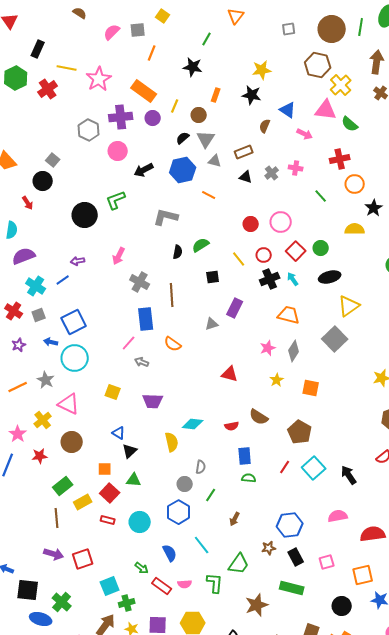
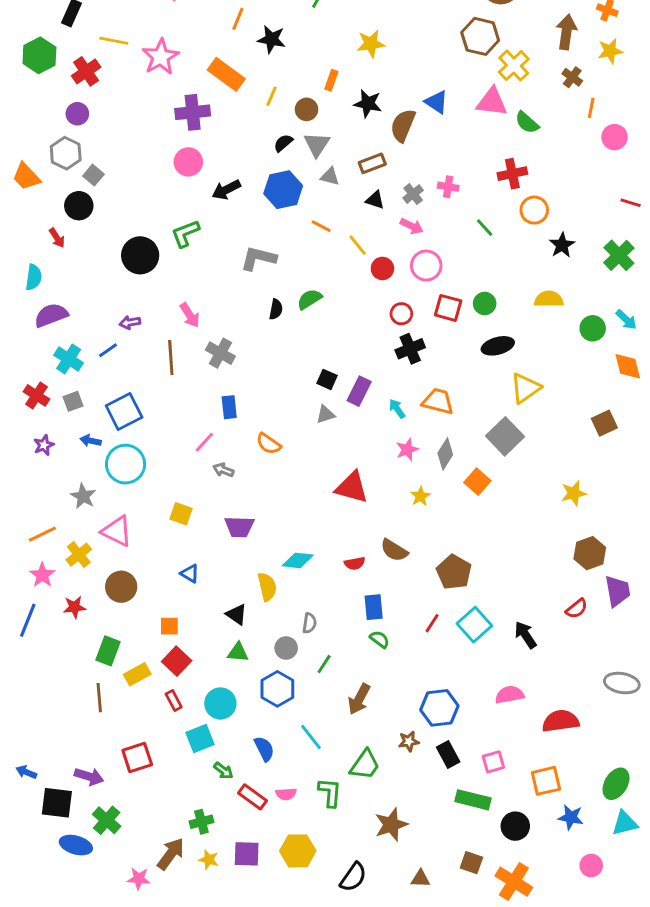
black star: (193, 67) -> (272, 39), moved
yellow star: (262, 70) -> (371, 44), moved
black star: (252, 95) -> (368, 104), moved
purple circle: (153, 118) -> (77, 114), moved
brown semicircle: (265, 126) -> (403, 125), size x1.6
gray hexagon: (89, 130) -> (66, 153), moved
pink arrow: (305, 134) -> (412, 226), moved
yellow semicircle: (355, 229) -> (549, 299), moved
red square: (296, 251) -> (448, 308), turned -30
pink arrow: (119, 256) -> (190, 315), turned -60
yellow line: (239, 259) -> (358, 245), moved
black square: (213, 277) -> (327, 379), moved, turned 32
cyan arrow: (293, 279) -> (397, 409), moved
brown line: (172, 295) -> (171, 358), moved
blue rectangle: (146, 319) -> (229, 407), size x0.7
red triangle: (230, 374) -> (352, 487), size x1.4
orange line: (18, 387) -> (42, 534), moved
orange square: (311, 388) -> (477, 482), moved, turned 30
black triangle: (130, 451) -> (236, 614), moved, turned -42
green semicircle: (249, 478) -> (380, 639), turned 32
green triangle: (134, 480) -> (238, 652), moved
green rectangle: (63, 486) -> (108, 651), turned -30
brown arrow: (235, 519) -> (359, 699), size x1.5
red rectangle: (108, 520) -> (174, 701), turned 48
purple arrow: (54, 554) -> (89, 776), moved
cyan square: (110, 586) -> (200, 739), moved
green rectangle: (292, 588) -> (473, 800), moved

